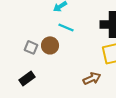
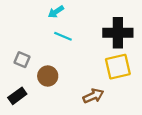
brown circle: (50, 45) -> (48, 76), moved

